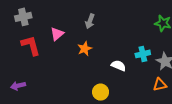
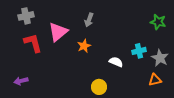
pink triangle: (57, 34) -> (58, 32), size x1.5

